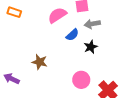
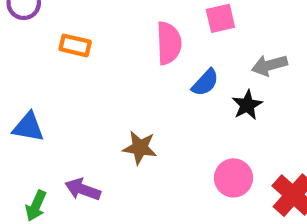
pink semicircle: (57, 15) -> (169, 43), turned 126
gray arrow: (92, 24) -> (269, 65), moved

